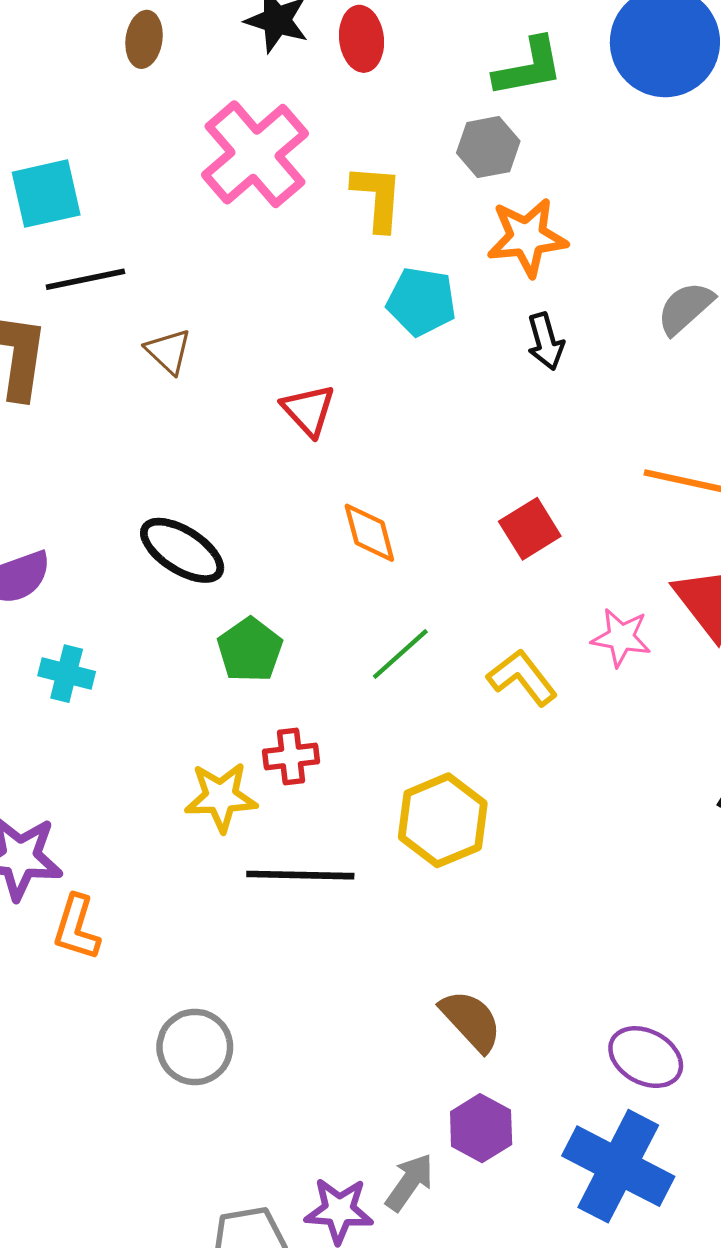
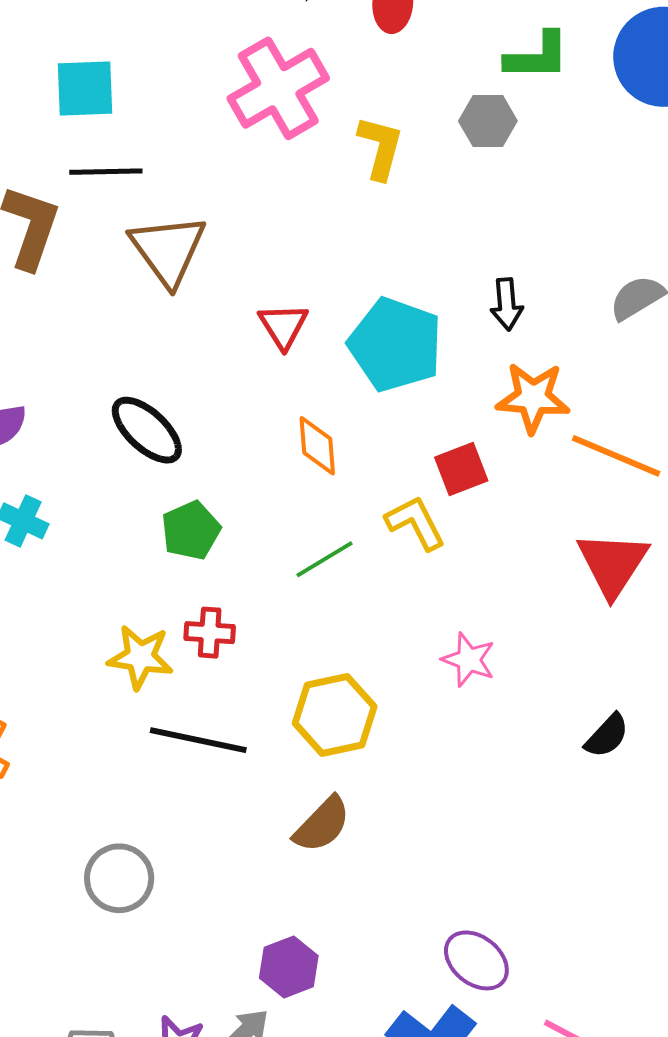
orange star: (527, 237) -> (533, 398), moved
cyan pentagon: (421, 302) -> (395, 345), moved, size x1.5
brown triangle: (168, 351) -> (168, 250), size x1.8
pink star: (621, 637) -> (469, 660), moved
yellow L-shape: (522, 677) -> (415, 523), moved
brown semicircle: (471, 1021) -> (322, 824), moved, turned 76
gray circle: (195, 1047) -> (119, 878), moved
purple hexagon: (481, 1128) -> (289, 967), moved

